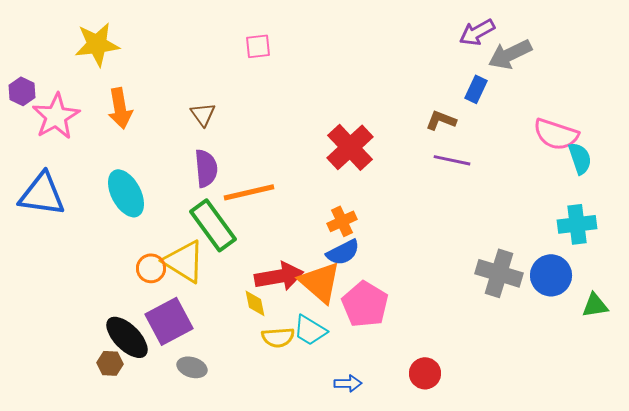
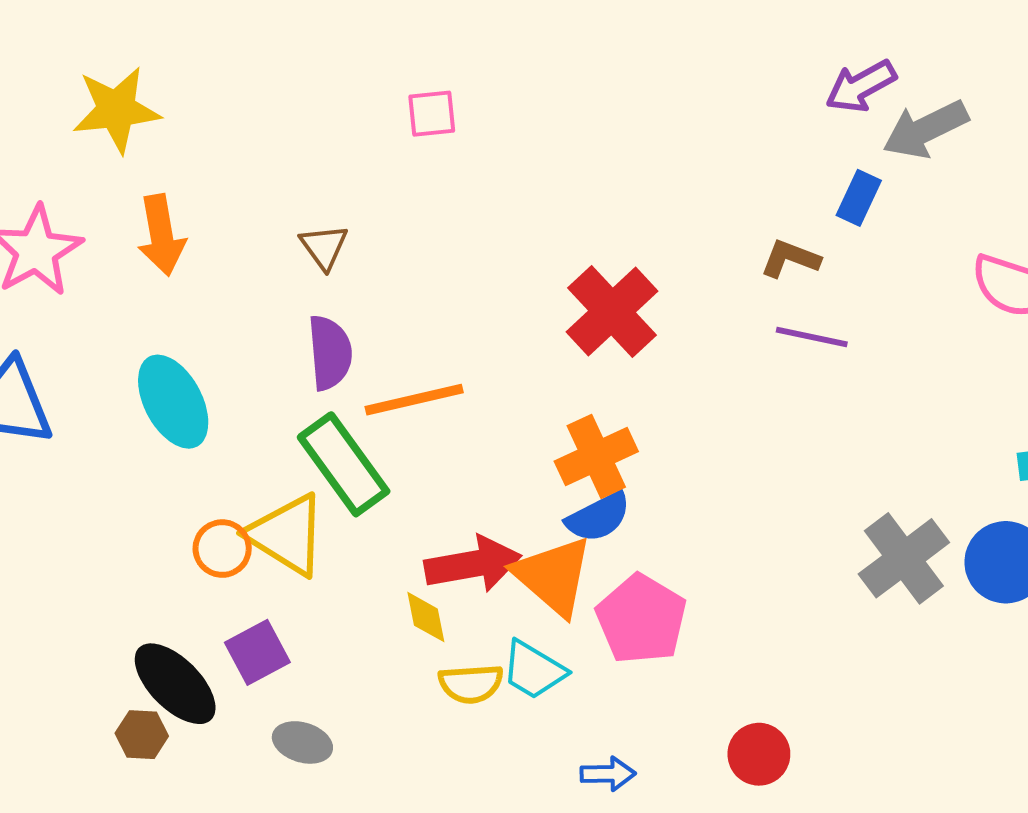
orange cross: (342, 221) -> (596, 456), size x1.4
gray cross: (499, 273) -> (904, 558), turned 36
purple square: (169, 321) -> (257, 652), size x0.7

